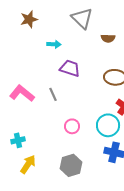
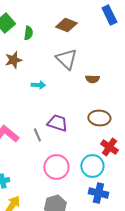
purple trapezoid: (70, 68) -> (57, 123), moved
pink circle: (72, 126) -> (56, 167), size x1.6

